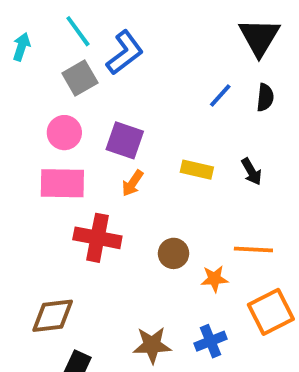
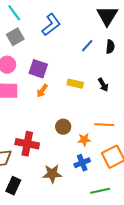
blue L-shape: (125, 53) -> (51, 25), moved
red cross: (97, 238) -> (27, 144), moved
blue cross: (211, 341) -> (82, 163), moved

